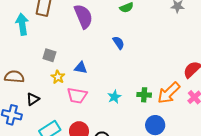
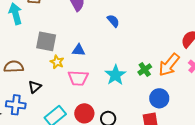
gray square: (49, 55) -> (46, 41), size x1.5
green cross: (144, 95) -> (145, 70), turned -32
cyan star: (114, 97) -> (115, 75), size x1.5

